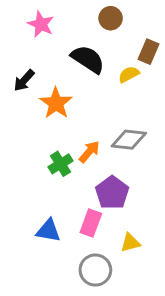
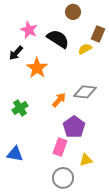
pink star: (41, 24) -> (29, 30), moved
green cross: (61, 164) -> (20, 108), moved
blue triangle: (48, 231) -> (15, 154), moved

